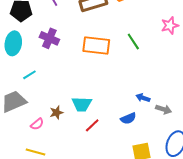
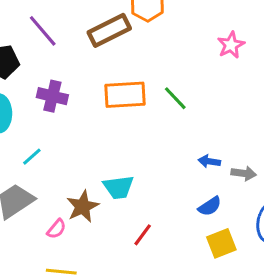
green line: (133, 42) -> (175, 98), moved
brown star: (56, 113) -> (83, 206), size x1.5
blue semicircle: (128, 118) -> (210, 206), moved
red line: (92, 125) -> (143, 235), moved

